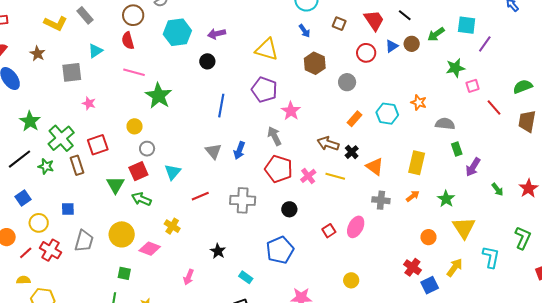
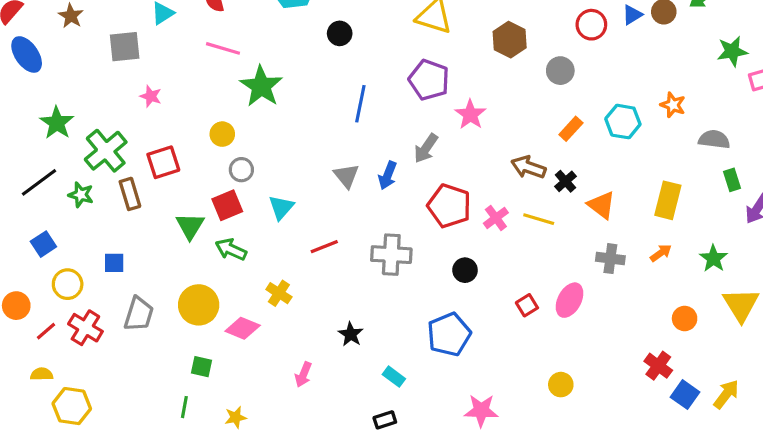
gray arrow: (274, 136) -> (426, 148), moved, turned -120
yellow arrow: (455, 267) -> (726, 394), moved
blue square: (430, 285) -> (685, 395), turned -30

